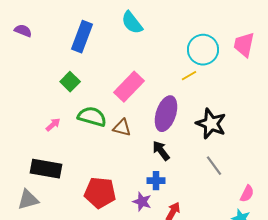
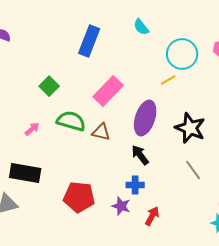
cyan semicircle: (132, 23) -> (141, 27), moved, size x0.7
blue rectangle: (82, 37) -> (89, 41), moved

